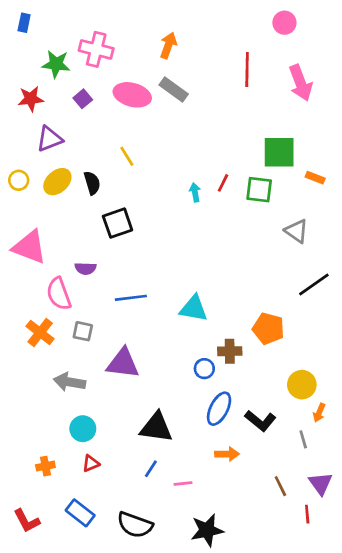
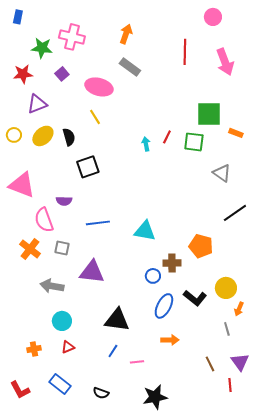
pink ellipse: (132, 95) -> (99, 87), moved
black L-shape: (260, 421) -> (195, 298), moved
black semicircle: (135, 525) -> (101, 393), size x0.6

